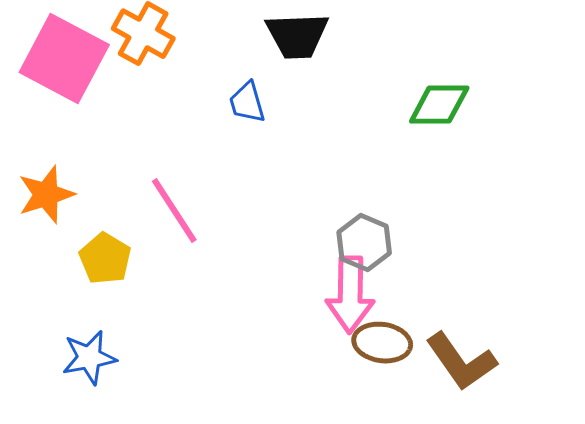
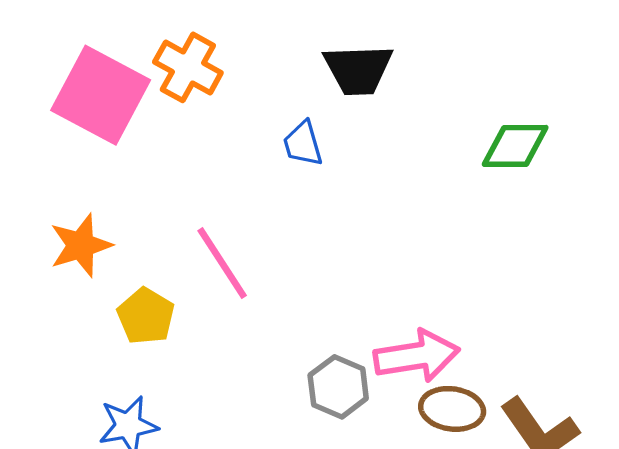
gray hexagon: (364, 243) -> (338, 387), moved
pink arrow: (350, 295) -> (417, 356), turned -100

